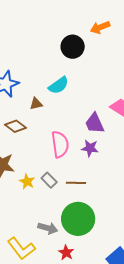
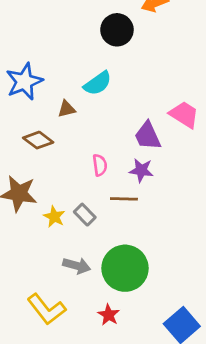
pink semicircle: (60, 144) -> (100, 165), size x0.6
brown line: (76, 183) -> (124, 199), moved
gray arrow: (48, 228) -> (77, 266), moved

